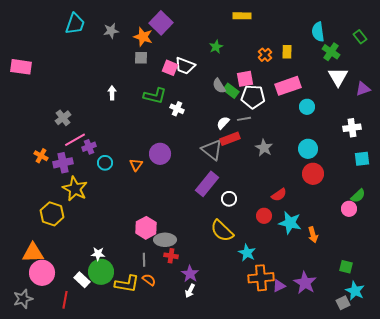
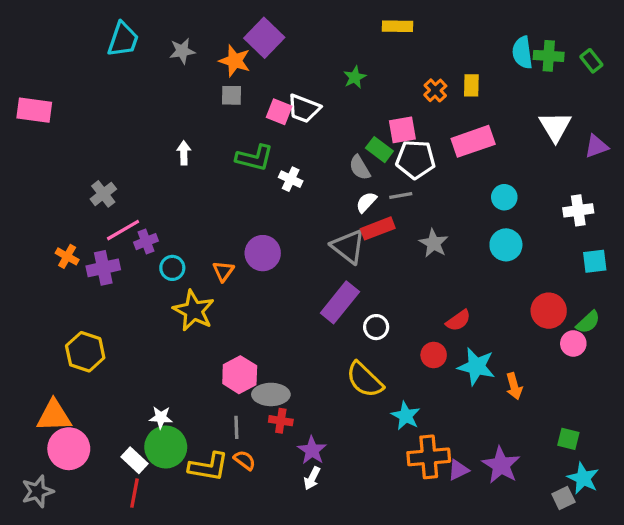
green cross: (331, 52) -> (549, 56), moved, turned -30
gray semicircle: (219, 86) -> (360, 168), moved
cyan circle: (307, 107) -> (504, 197), moved
red circle: (313, 174) -> (549, 311), moved
yellow star: (75, 189) -> (194, 311), moved
red line: (65, 300) -> (135, 493), moved

